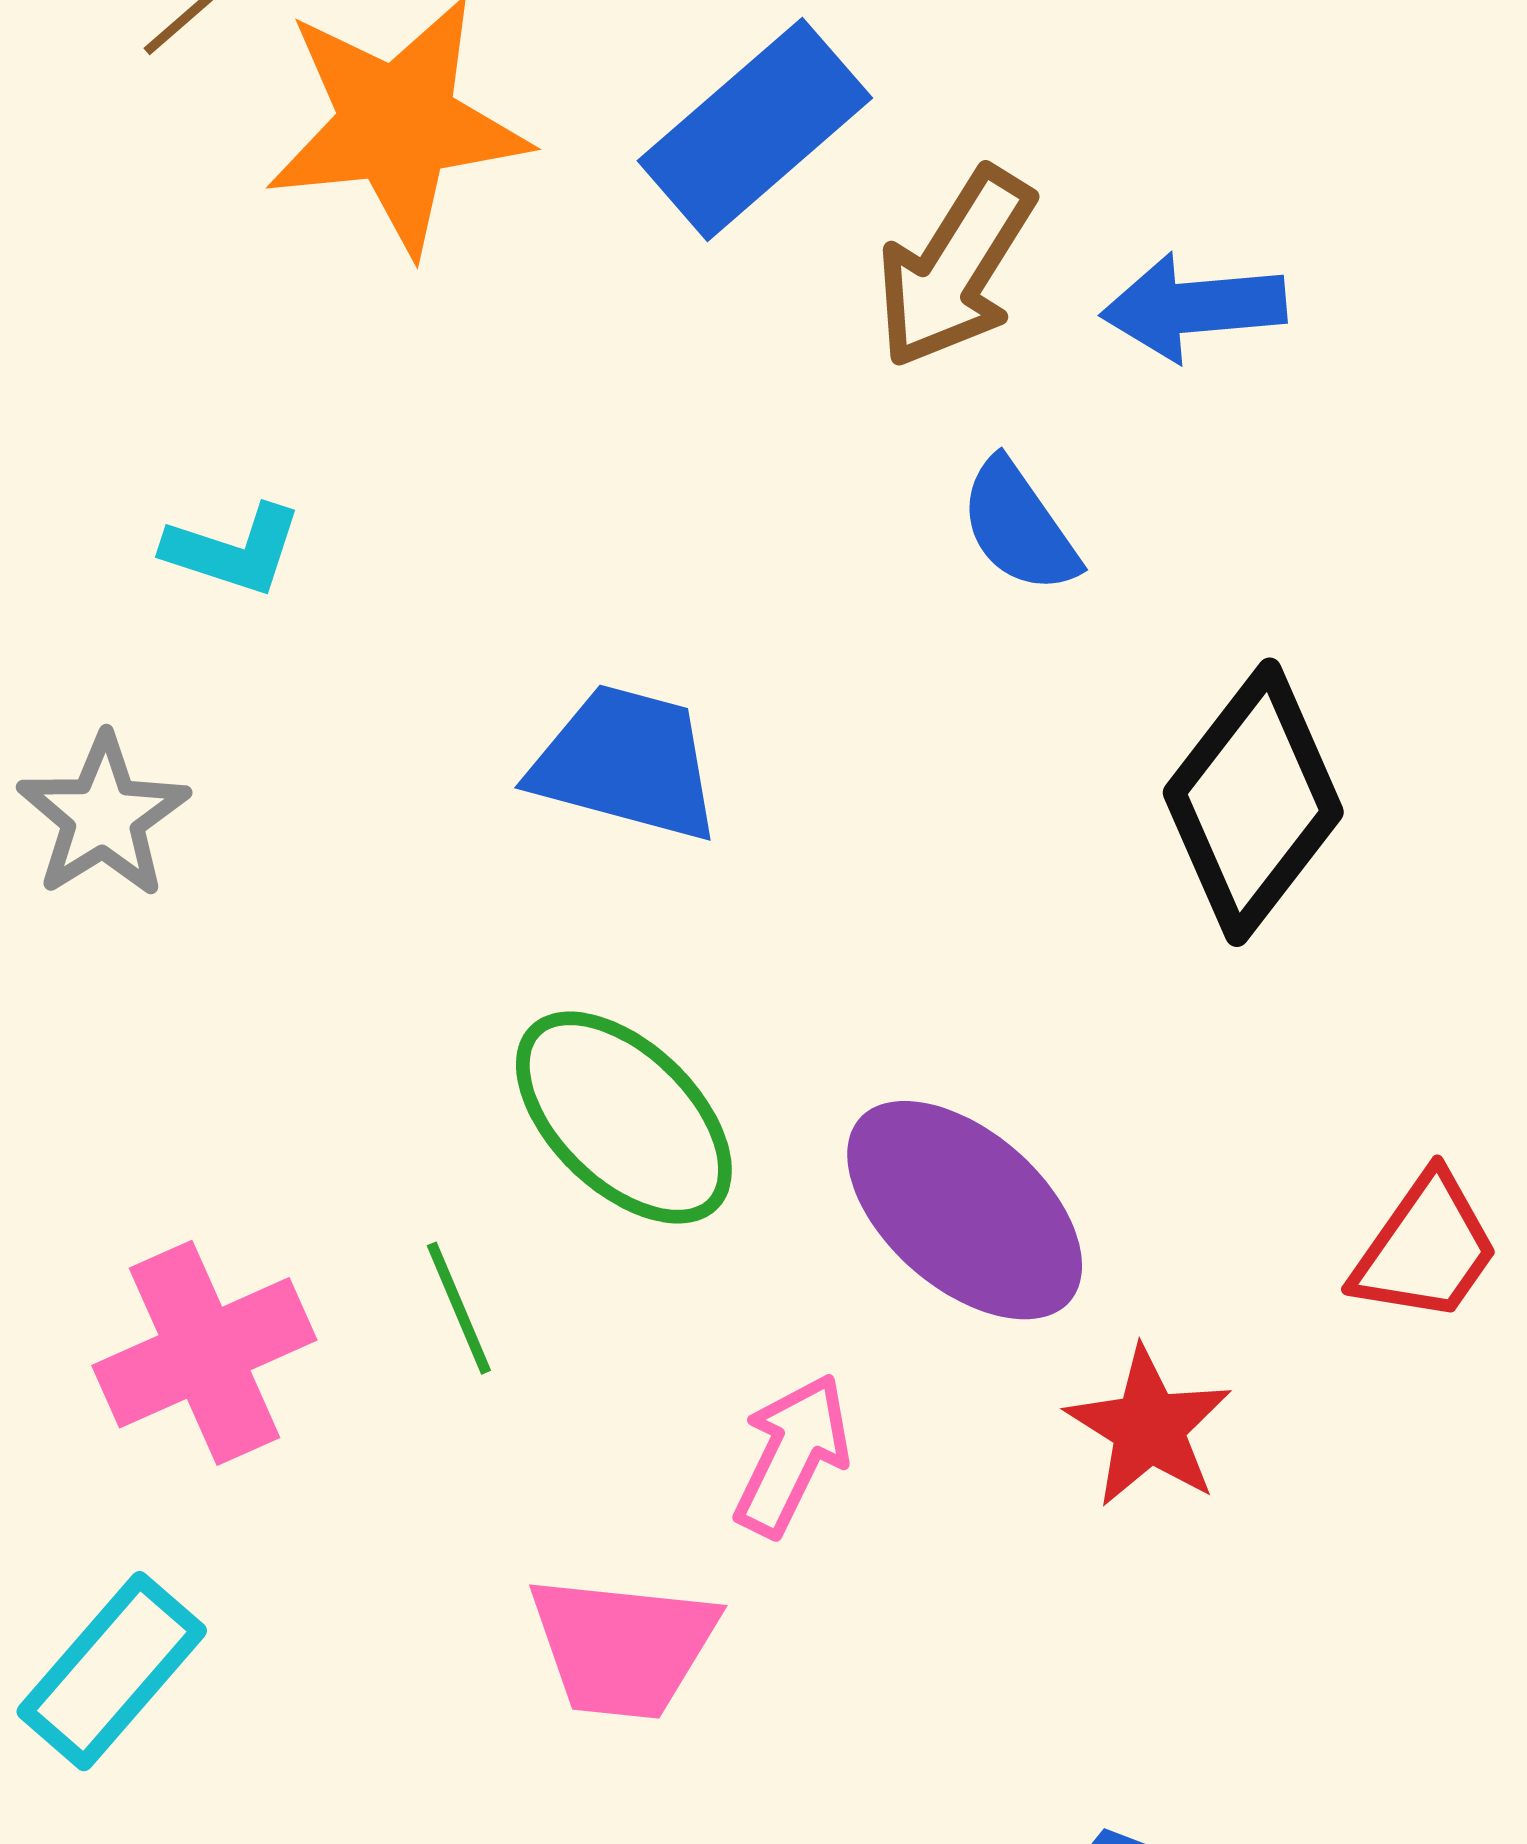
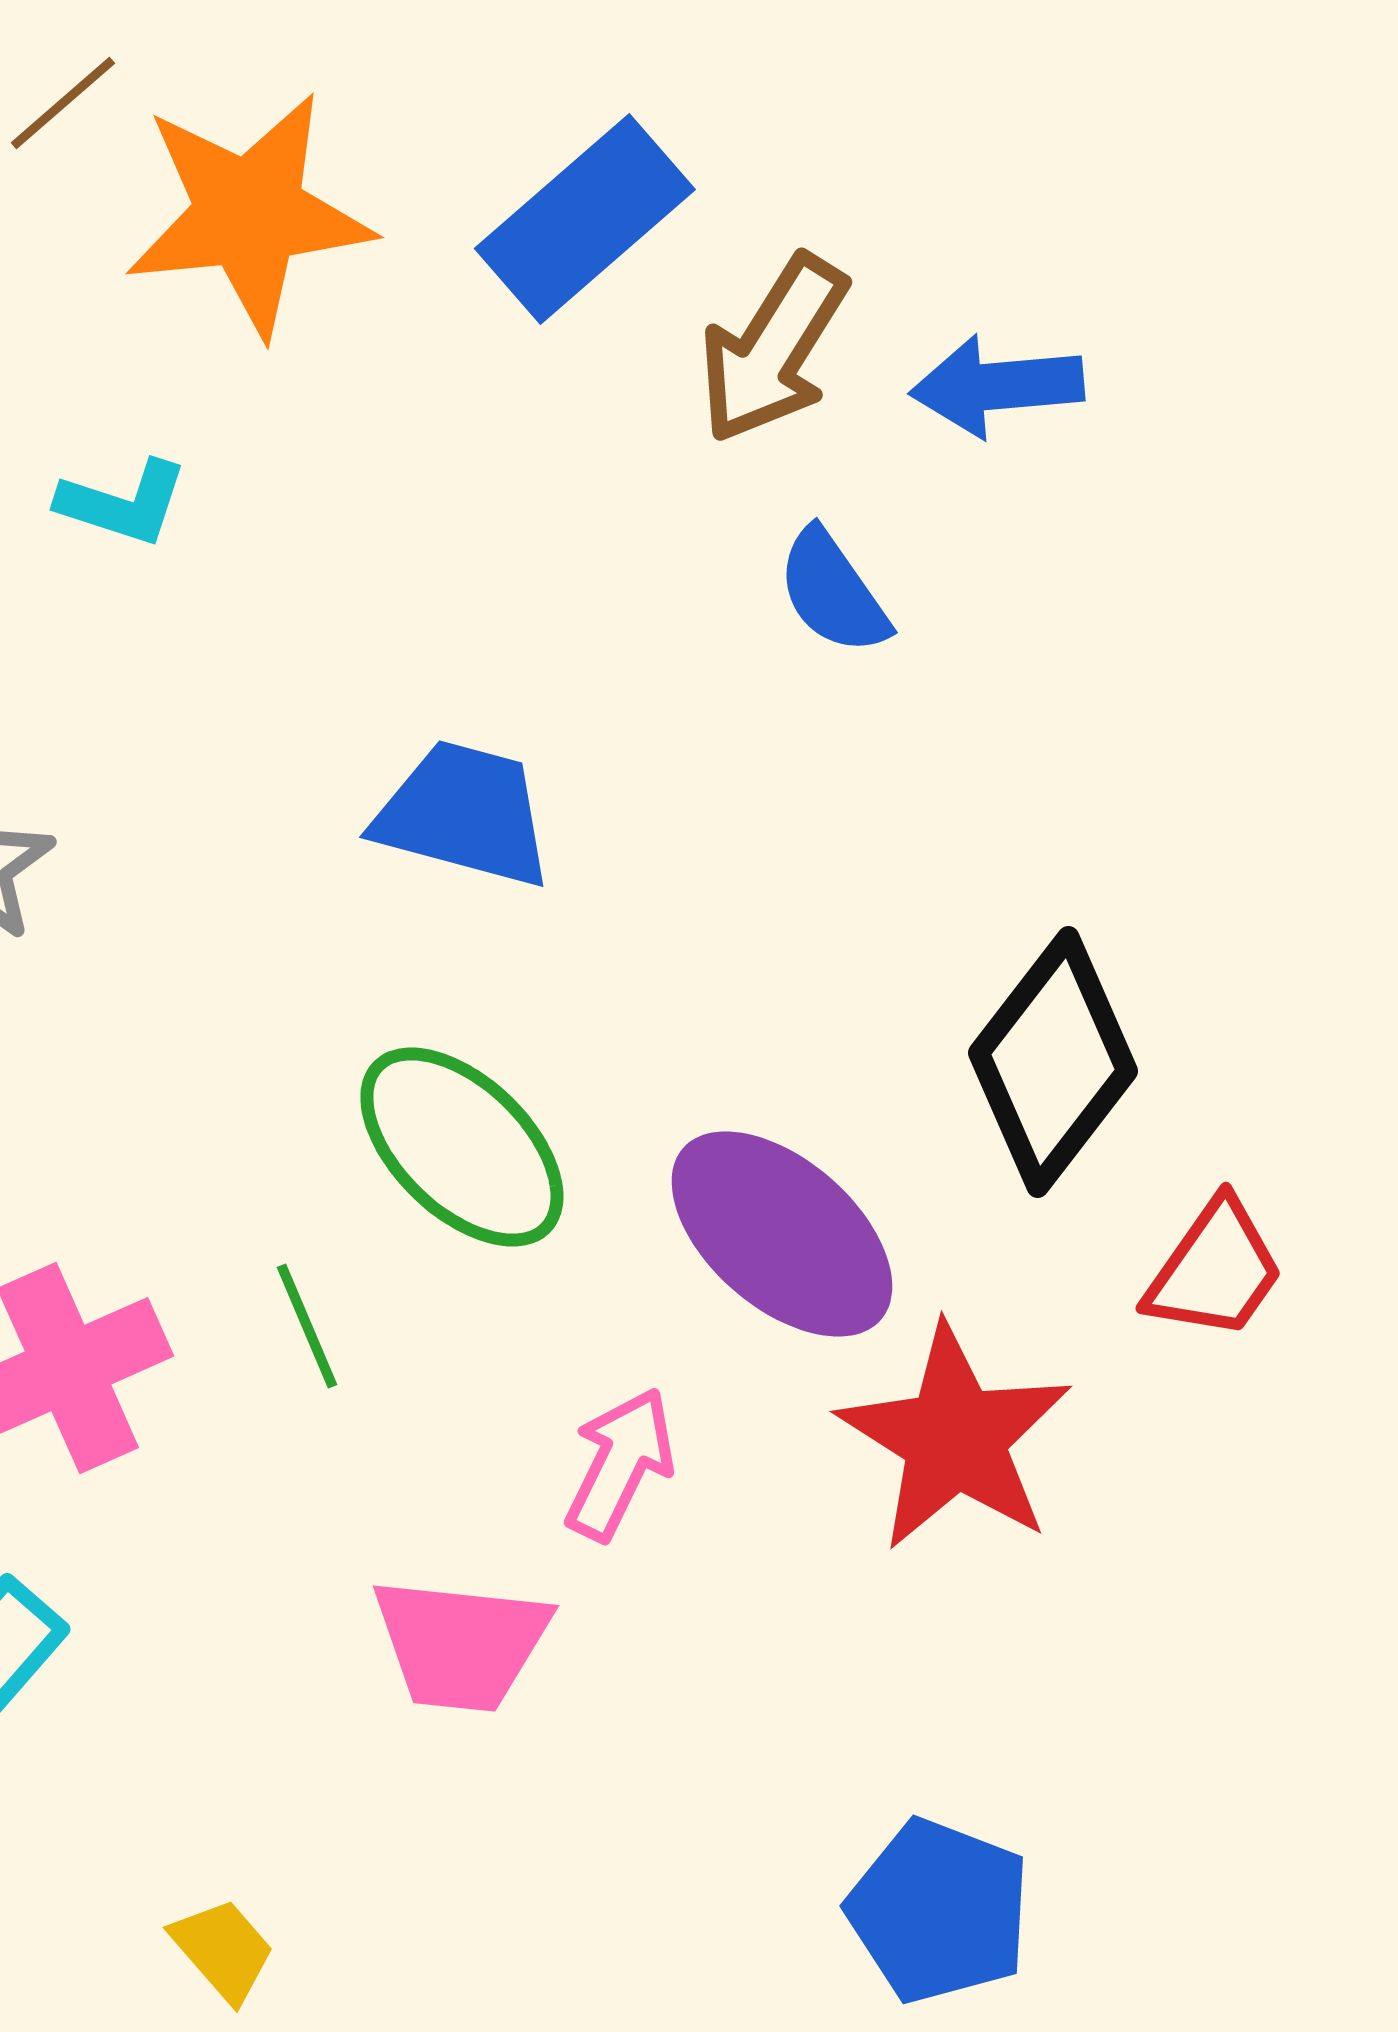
cyan L-shape: (233, 550) -> (123, 503), moved
black diamond: (1253, 802) -> (1053, 1062), moved
red star: (1149, 1427) -> (955, 1438), size x1.5

